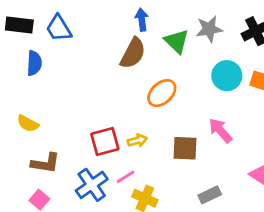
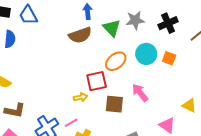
brown semicircle: (133, 53) -> (80, 35), turned 40
orange ellipse: (162, 93) -> (116, 61), moved
red square: (105, 141) -> (97, 81), moved

